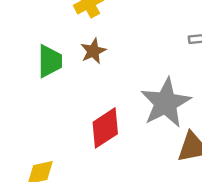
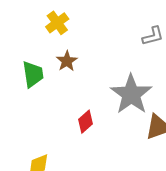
red diamond: (105, 128) -> (85, 122), size x0.7

